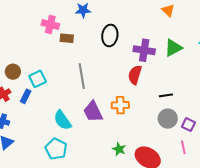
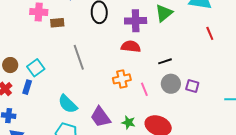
red semicircle: (135, 75) -> (131, 47), turned 90
purple trapezoid: (93, 112) -> (101, 117), moved
pink line: (183, 147) -> (144, 89), moved

